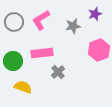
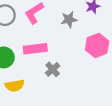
yellow semicircle: (23, 87) -> (15, 86), turned 150

